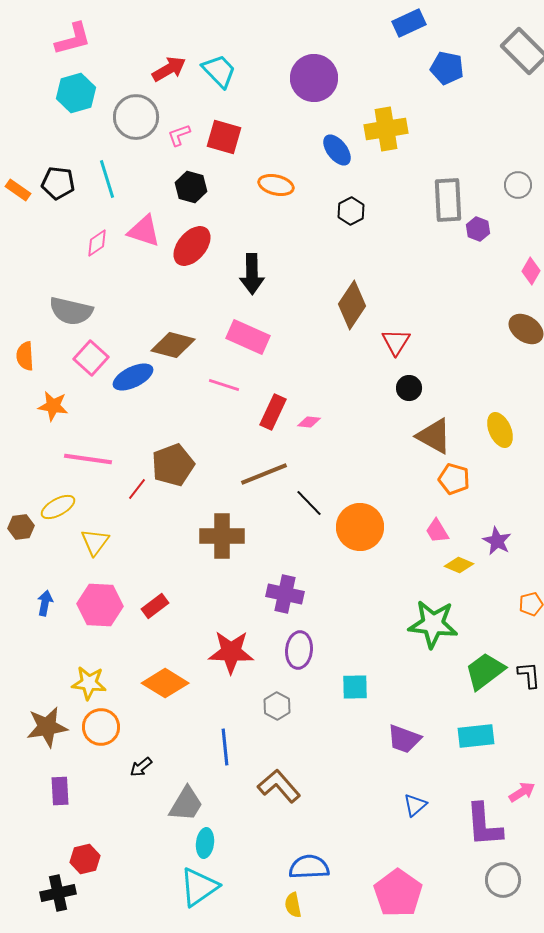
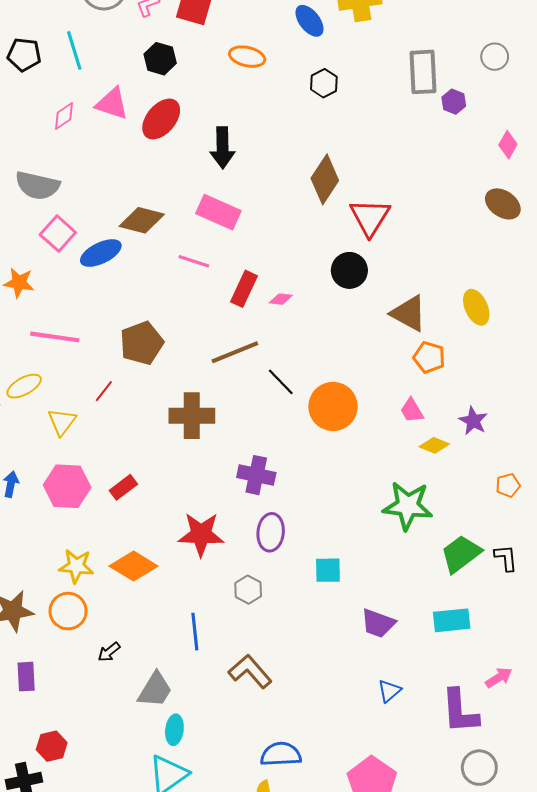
red triangle: (396, 342) -> (370, 217), size x1.4
black circle: (409, 388) -> (349, 270), moved, size x1.4
red line: (137, 489) -> (104, 391), moved
yellow star: (89, 683) -> (76, 566), moved

